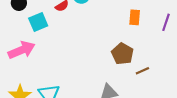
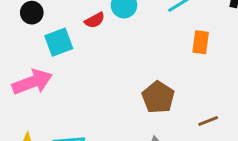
brown pentagon: (122, 54) -> (158, 97), moved

